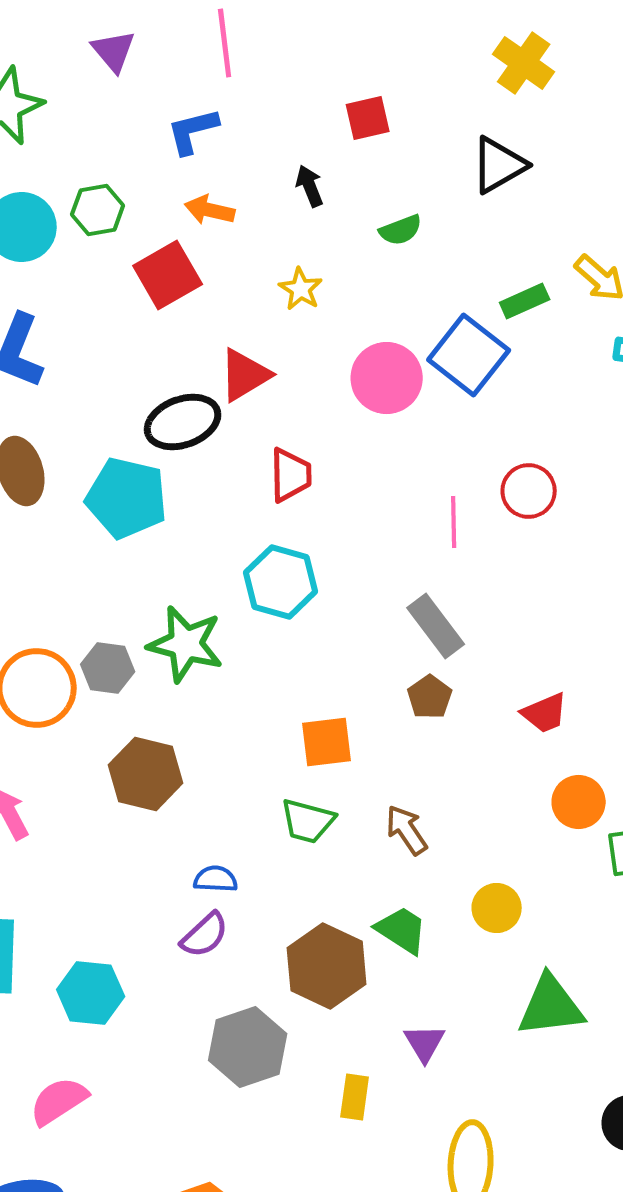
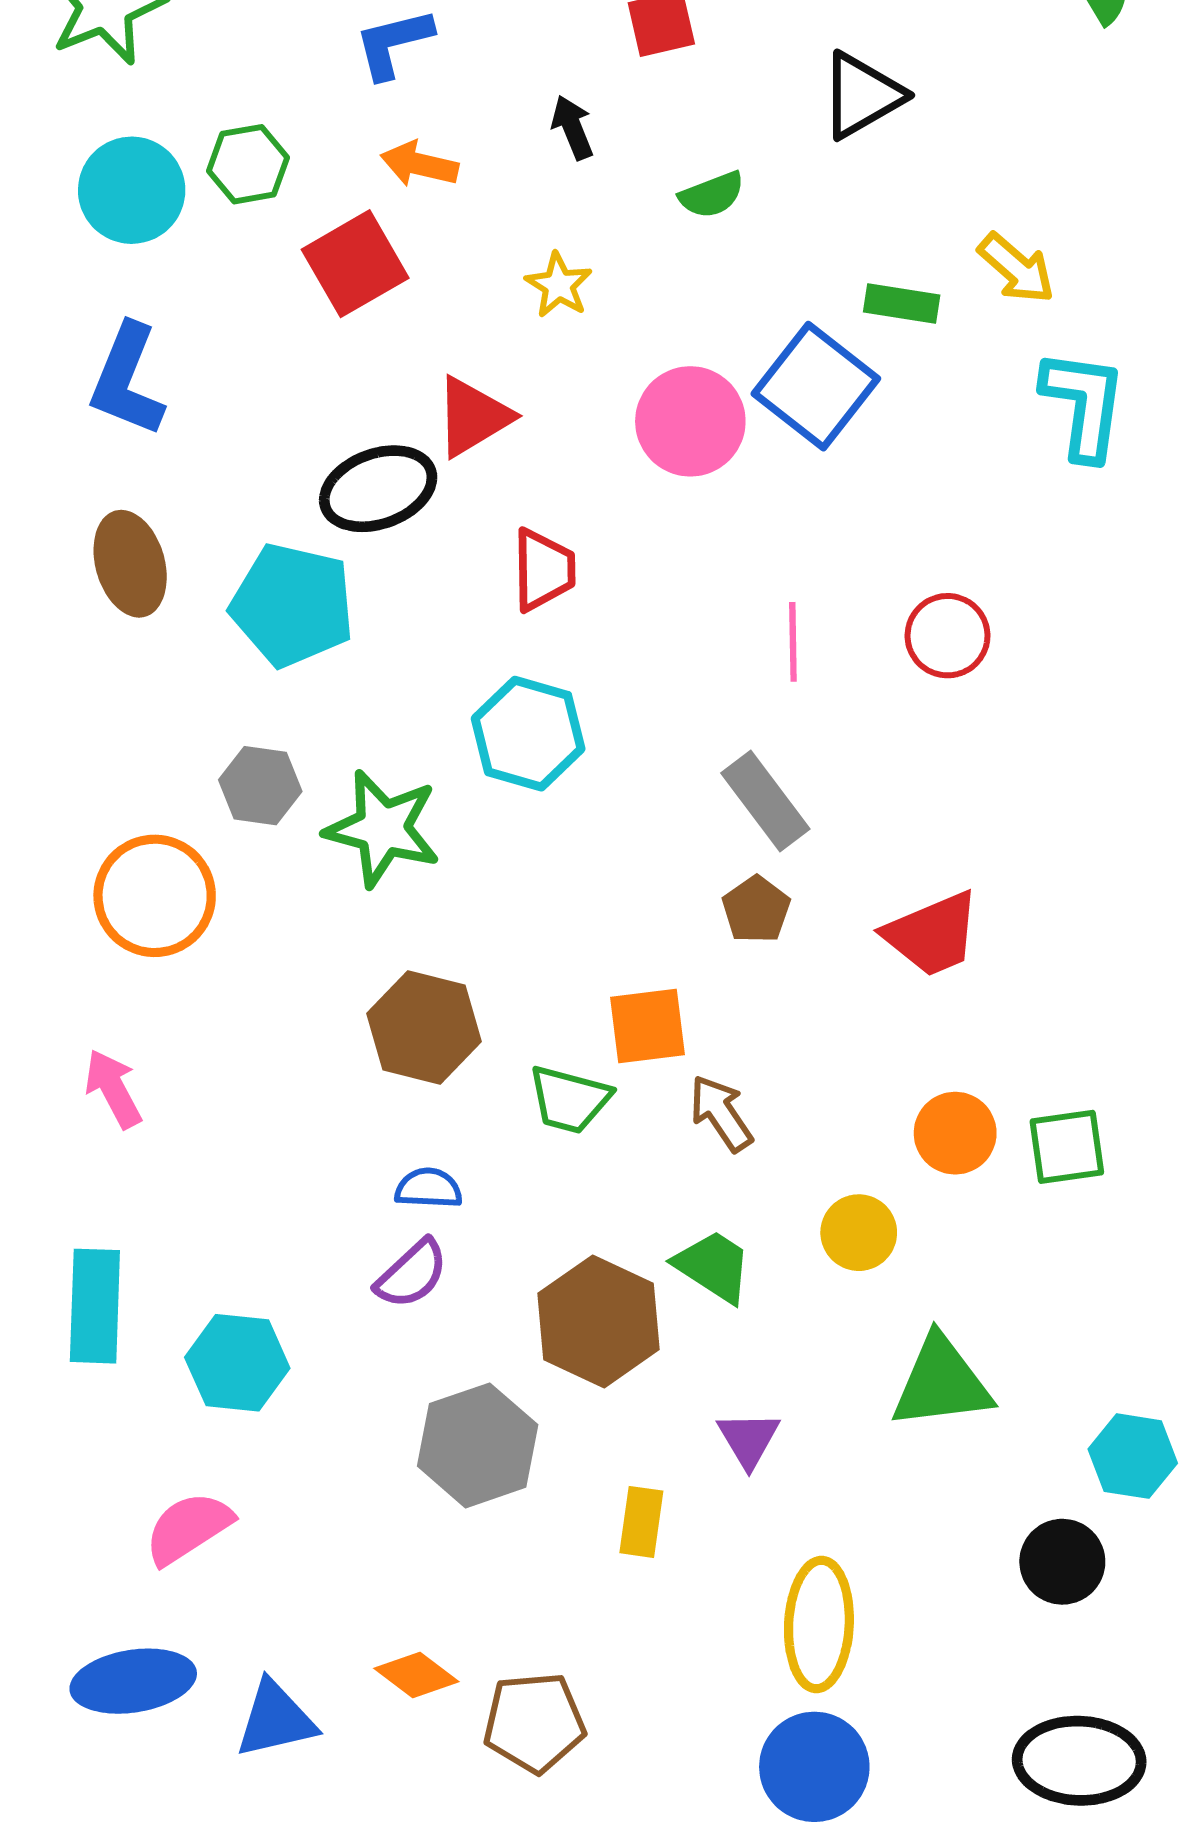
green rectangle: (525, 301) -> (902, 303), turned 33
red circle: (529, 491) -> (948, 636), moved
gray hexagon: (108, 668) -> (260, 786), moved
red trapezoid: (545, 713) -> (932, 934), size x1.4
orange square: (327, 742) -> (647, 1026), moved
brown hexagon: (146, 774) -> (424, 1028), moved
orange circle: (579, 802) -> (955, 1133), moved

